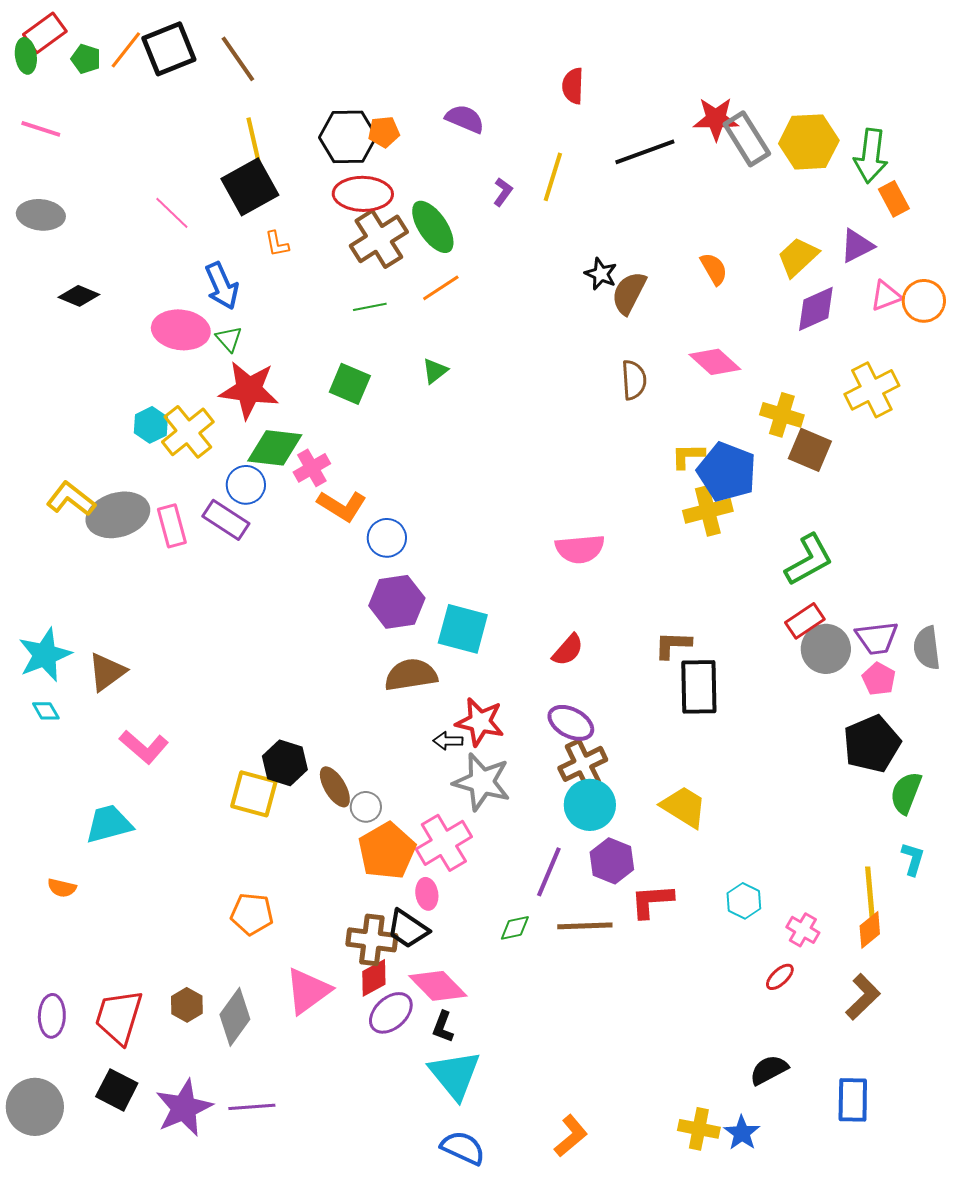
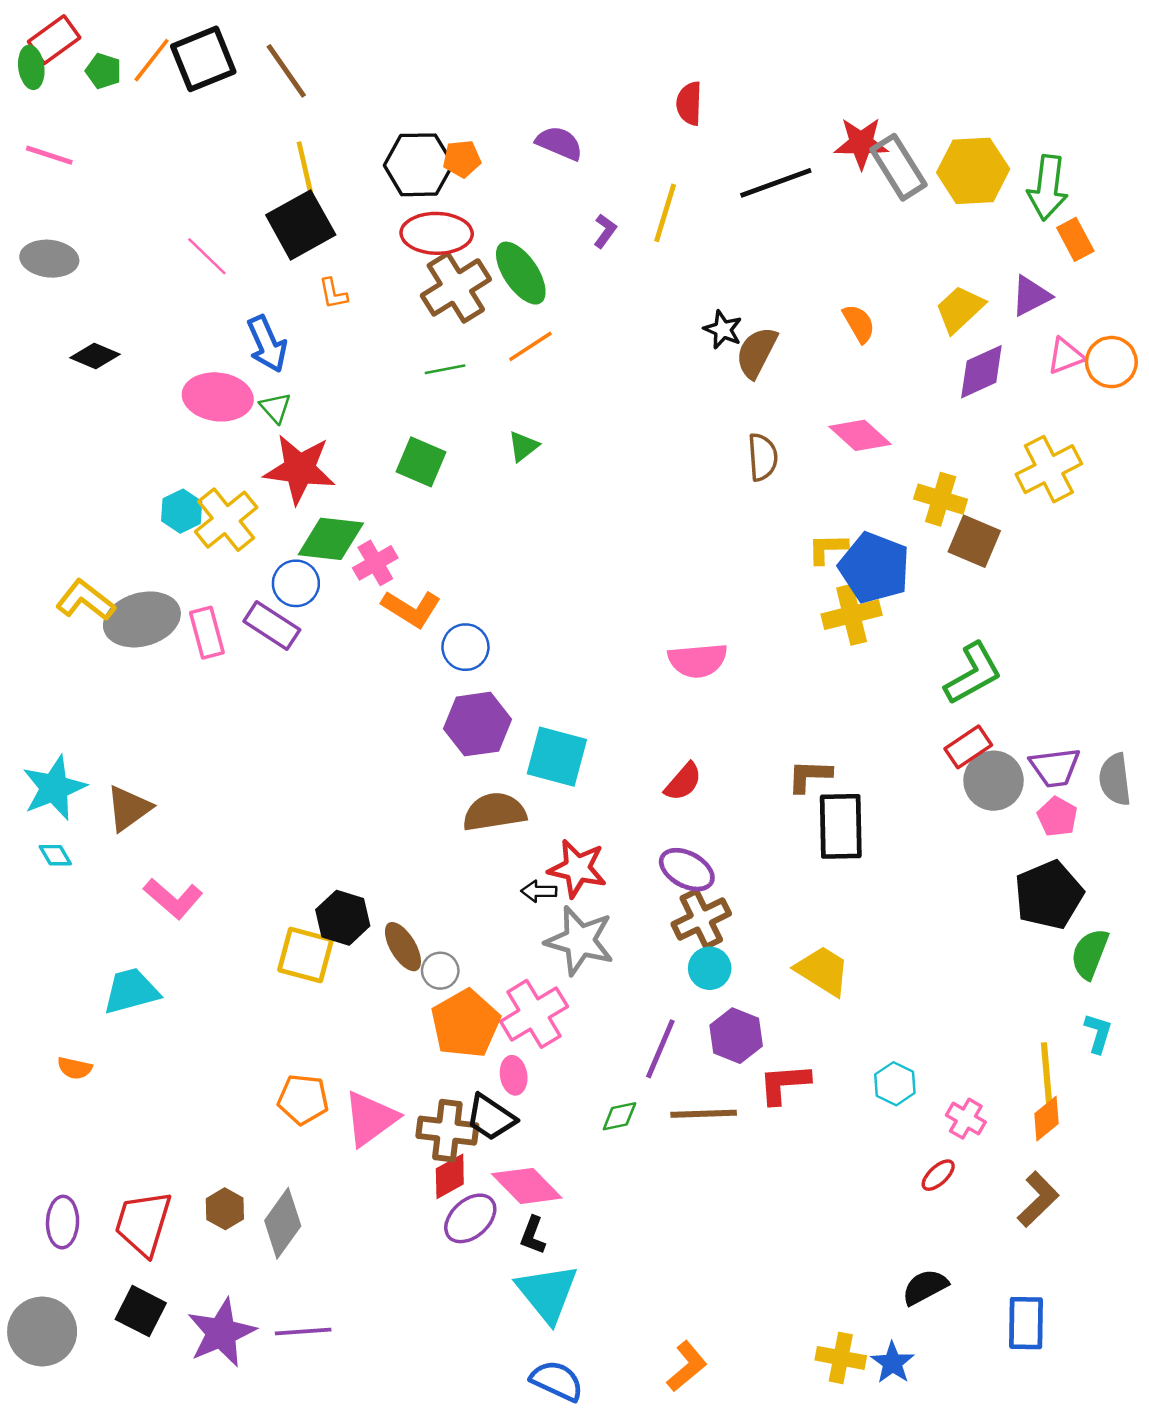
cyan circle: (590, 805) -> (710, 968), size x0.7
pink triangle: (308, 991) -> (370, 1119), moved

